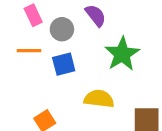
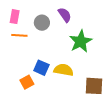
pink rectangle: (33, 15) -> (15, 17), moved, turned 32
blue square: (64, 64) -> (41, 68), moved, turned 35

